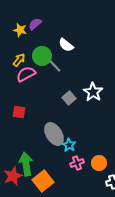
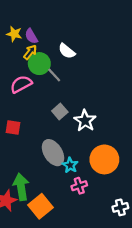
purple semicircle: (35, 24) -> (31, 36), moved, turned -80
yellow arrow: (19, 60) -> (30, 52), moved
white star: (93, 92) -> (85, 121), moved
gray square: (69, 98) -> (60, 112), moved
orange circle: (99, 163) -> (104, 159), moved, size x1.6

